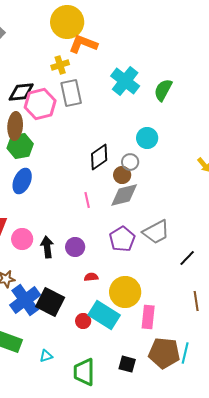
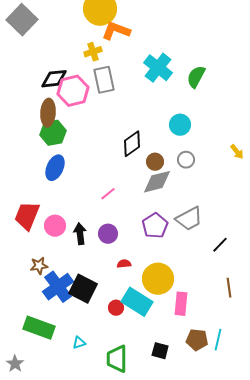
gray circle: (130, 162) -> (186, 160), moved
pink line: (87, 200) -> (108, 194), moved, turned 63
brown pentagon: (164, 353) -> (197, 340), size x0.7

